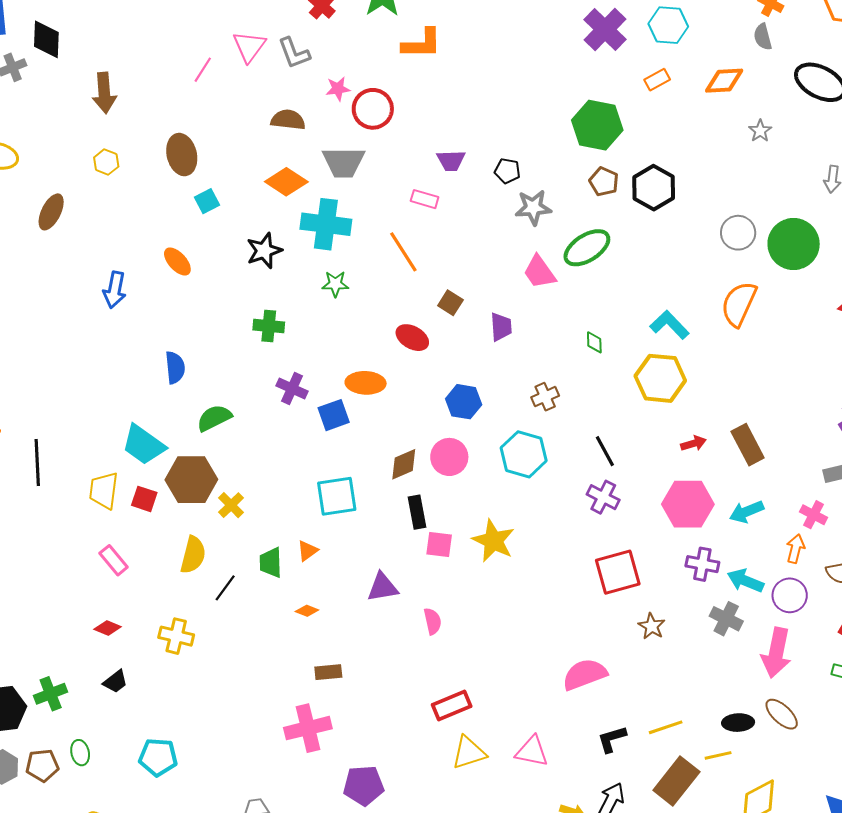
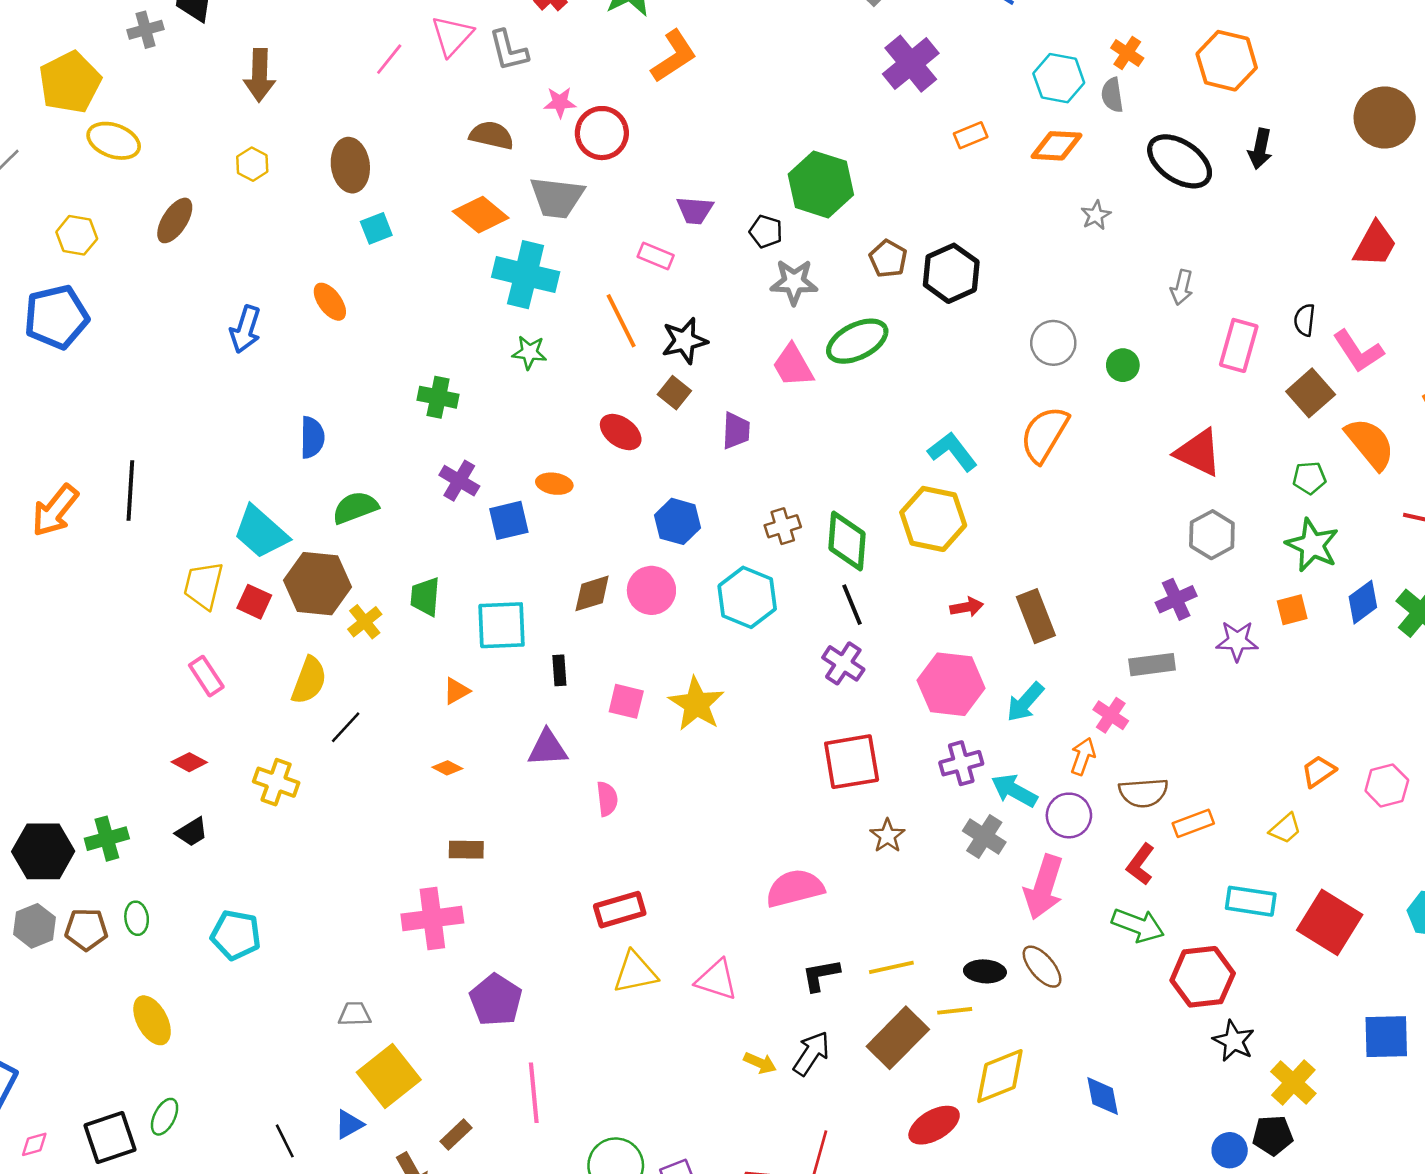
cyan hexagon: (668, 25) -> (1059, 78), moved
orange L-shape: (422, 44) -> (674, 56), turned -39
green hexagon: (597, 125) -> (821, 184), moved
green circle: (794, 244) -> (1123, 365), size x0.5
black star: (264, 251) -> (685, 341), moved
green diamond: (594, 342) -> (847, 541), moved, size x2.0
orange ellipse: (366, 383) -> (554, 484), size x0.7
black line: (37, 463) -> (130, 490), moved
black rectangle: (417, 512) -> (559, 670), moved, size x0.7
cyan arrow: (747, 512) -> (1025, 702), turned -32
green trapezoid: (271, 563) -> (425, 597), moved
purple cross: (702, 564) -> (961, 763), turned -32
purple pentagon: (364, 785) -> (496, 1000), turned 30

